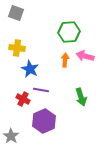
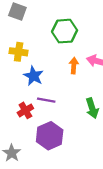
green hexagon: (69, 32) -> (65, 31), moved
red cross: (23, 99) -> (25, 110), turned 32

